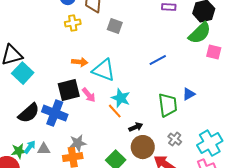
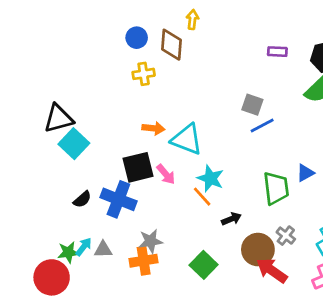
gray square: (115, 26) -> (252, 105), moved
black semicircle: (29, 113) -> (82, 199), size x0.6
brown circle: (143, 147) -> (258, 250), moved

